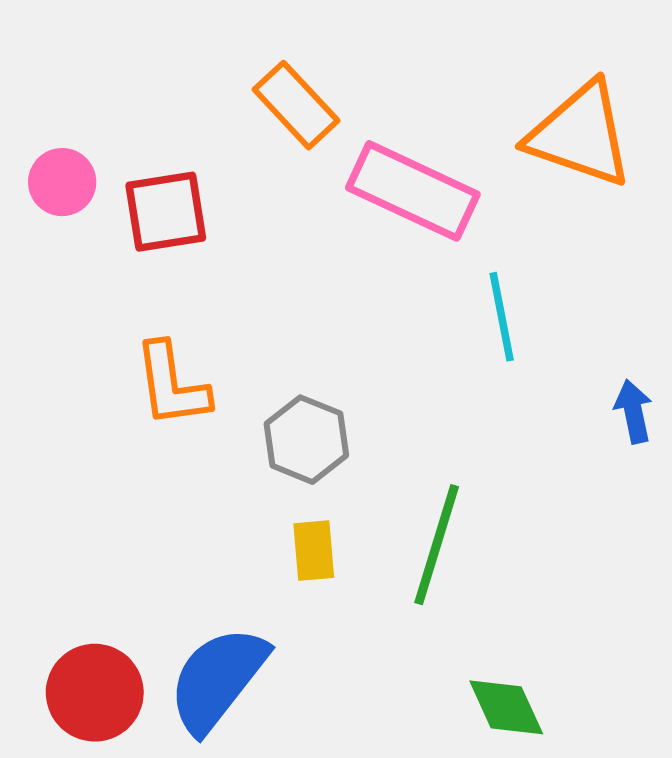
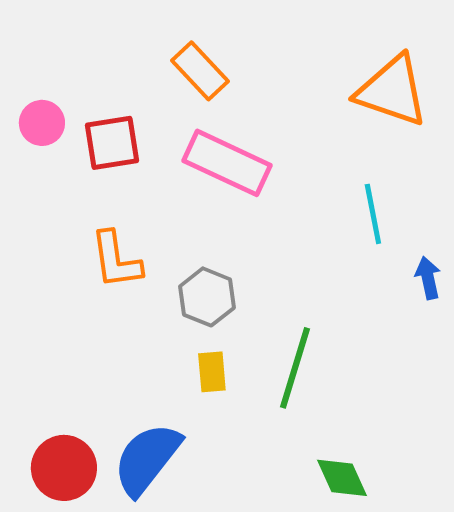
pink rectangle: (413, 191) -> (227, 163), moved
cyan line: (502, 317) -> (373, 214), moved

